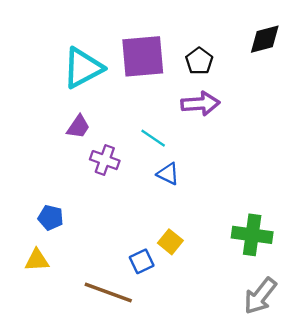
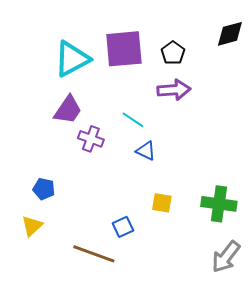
purple trapezoid: (78, 127) -> (68, 110), size x1.4
yellow square: (170, 242) -> (162, 203), moved, turned -30
yellow triangle: (37, 260) -> (32, 226), turned -40

